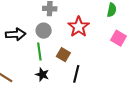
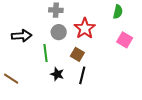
gray circle: (44, 31) -> (59, 32), moved
brown square: (63, 55) -> (77, 54), moved
black star: (42, 75) -> (57, 74), moved

